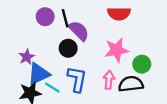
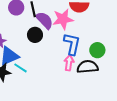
pink star: (116, 50) -> (63, 19), moved
blue L-shape: (77, 79) -> (72, 44), moved

